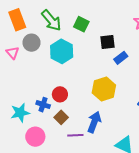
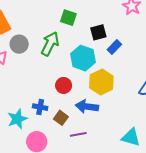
green arrow: (51, 20) -> (50, 44), moved, turned -105
cyan hexagon: (62, 51) -> (83, 58), moved
red circle: (60, 94) -> (64, 85), moved
blue arrow: (94, 122) -> (87, 107), moved, turned -95

